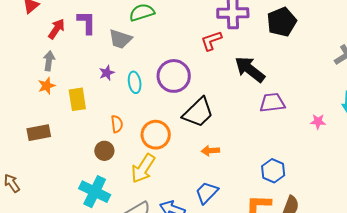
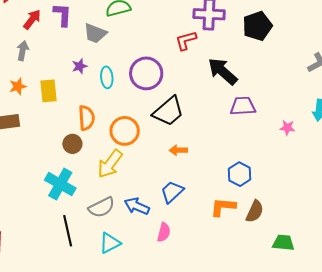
orange star: (47, 86) -> (18, 86), moved
orange semicircle: (117, 124) -> (87, 118), size x1.4

